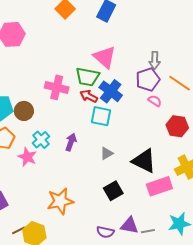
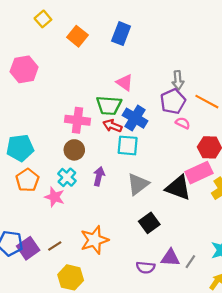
pink triangle: (105, 57) -> (125, 83), size x0.7
brown circle: (24, 111) -> (74, 150), moved
gray triangle: (107, 153) -> (138, 184), size x1.6
pink rectangle: (159, 186) -> (199, 173), moved
brown line: (19, 230) -> (55, 246), moved
gray line: (148, 231) -> (190, 262), turned -40

